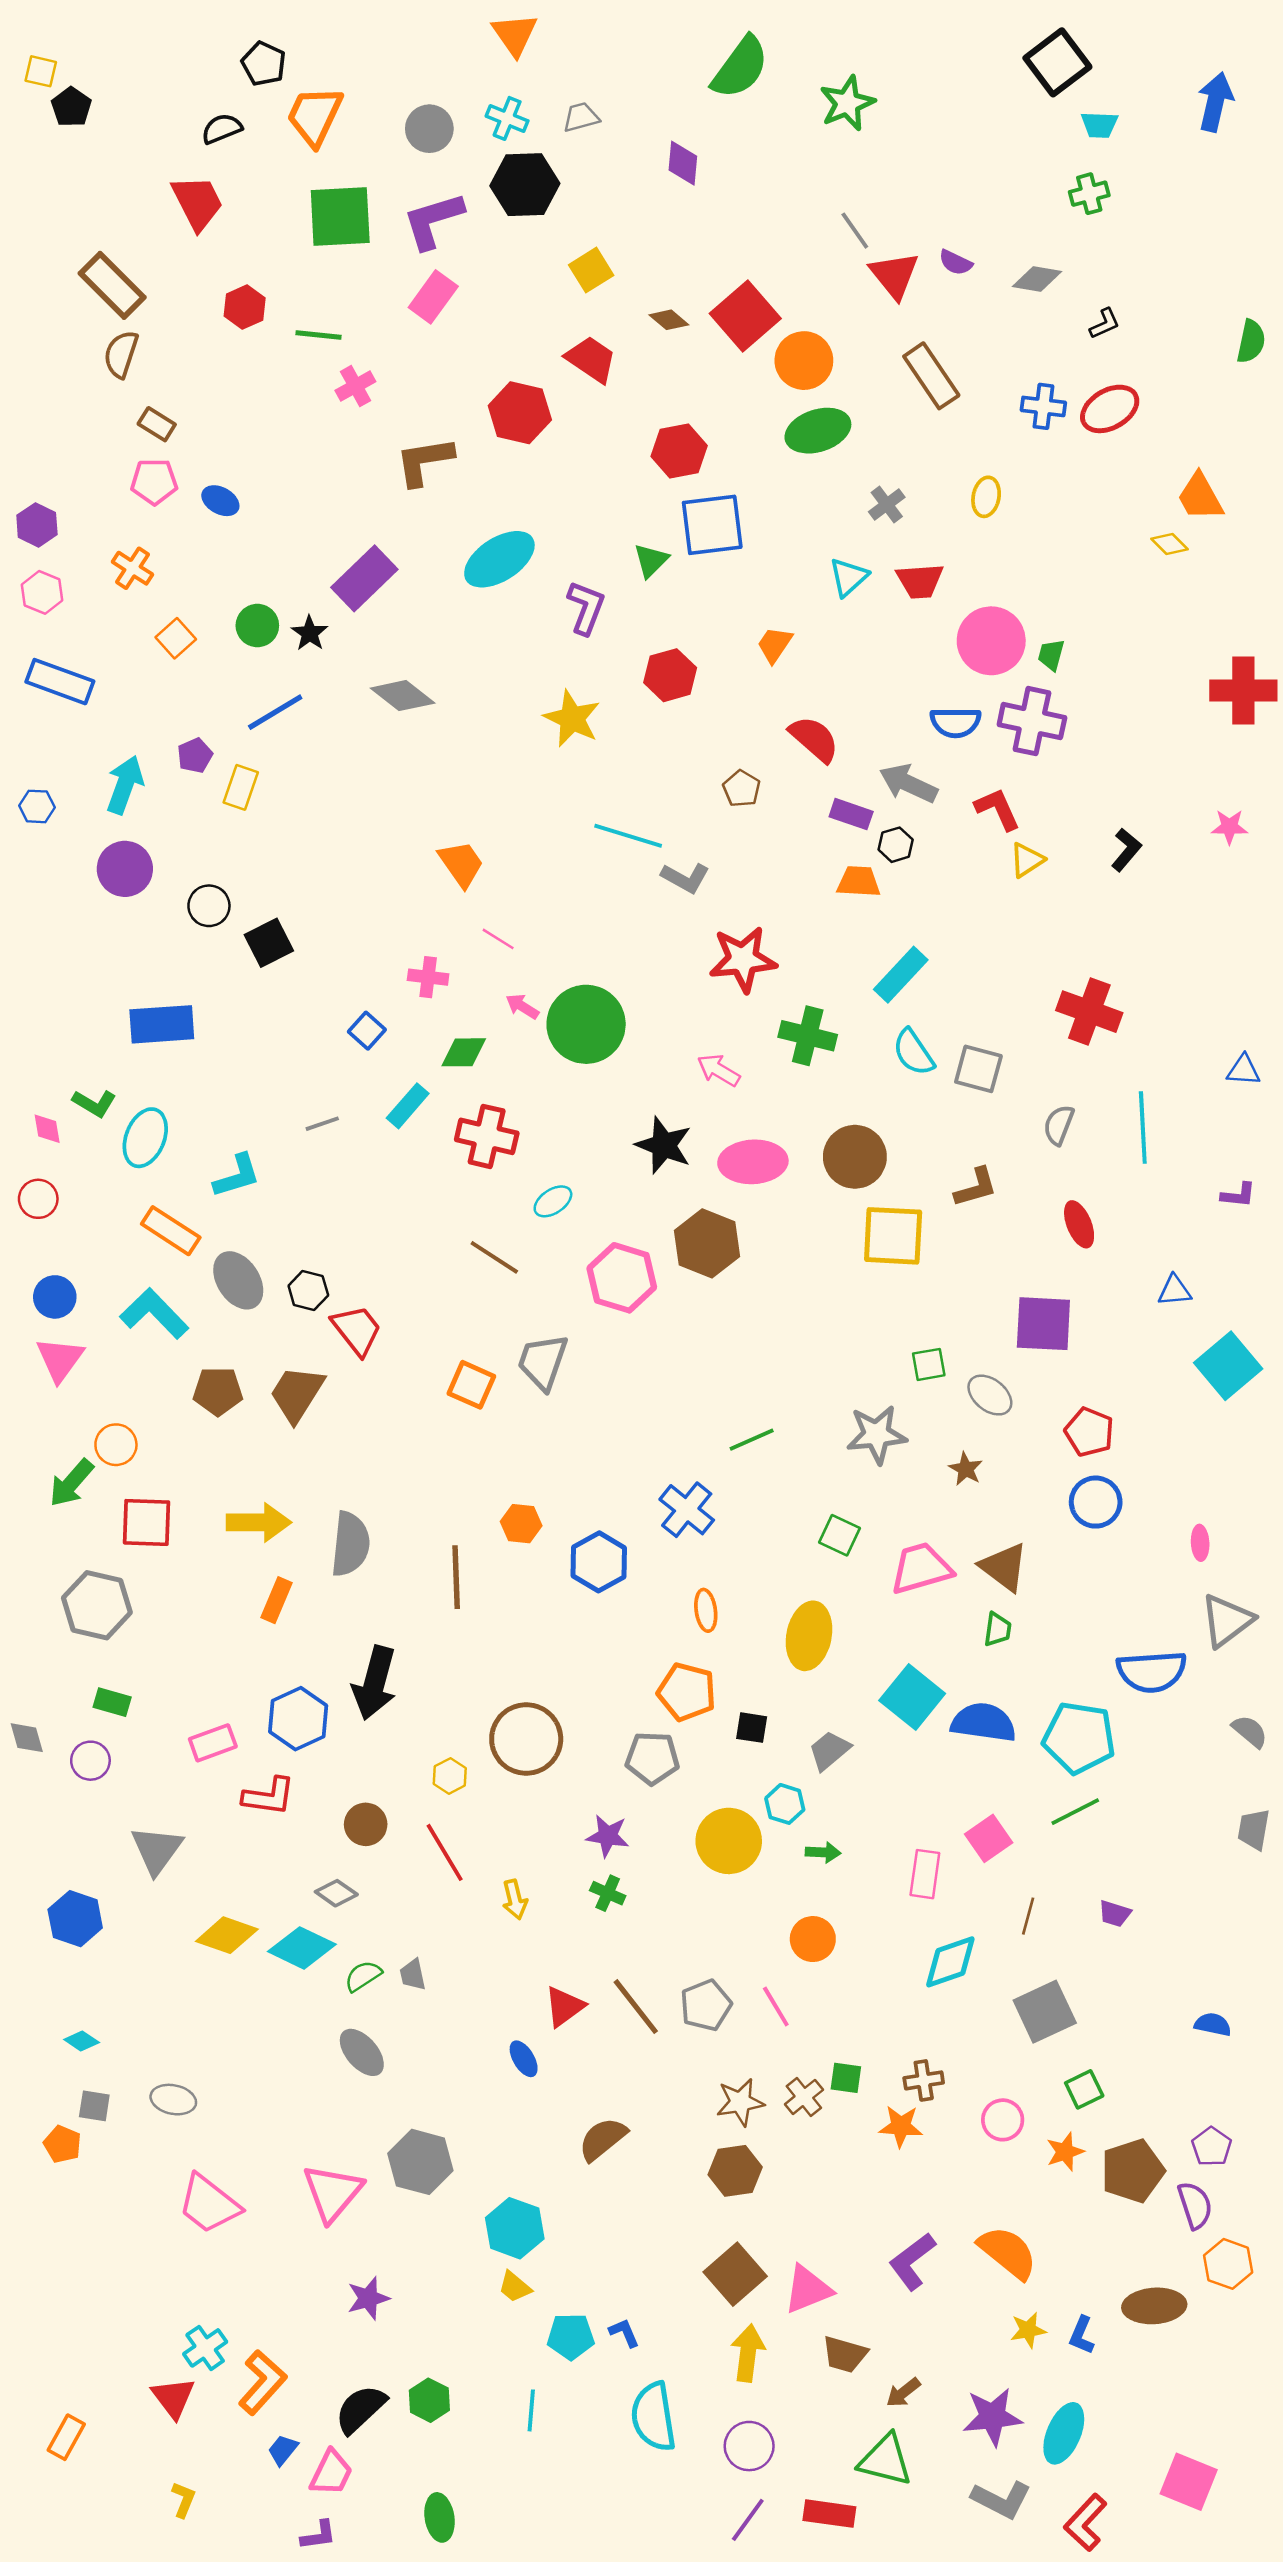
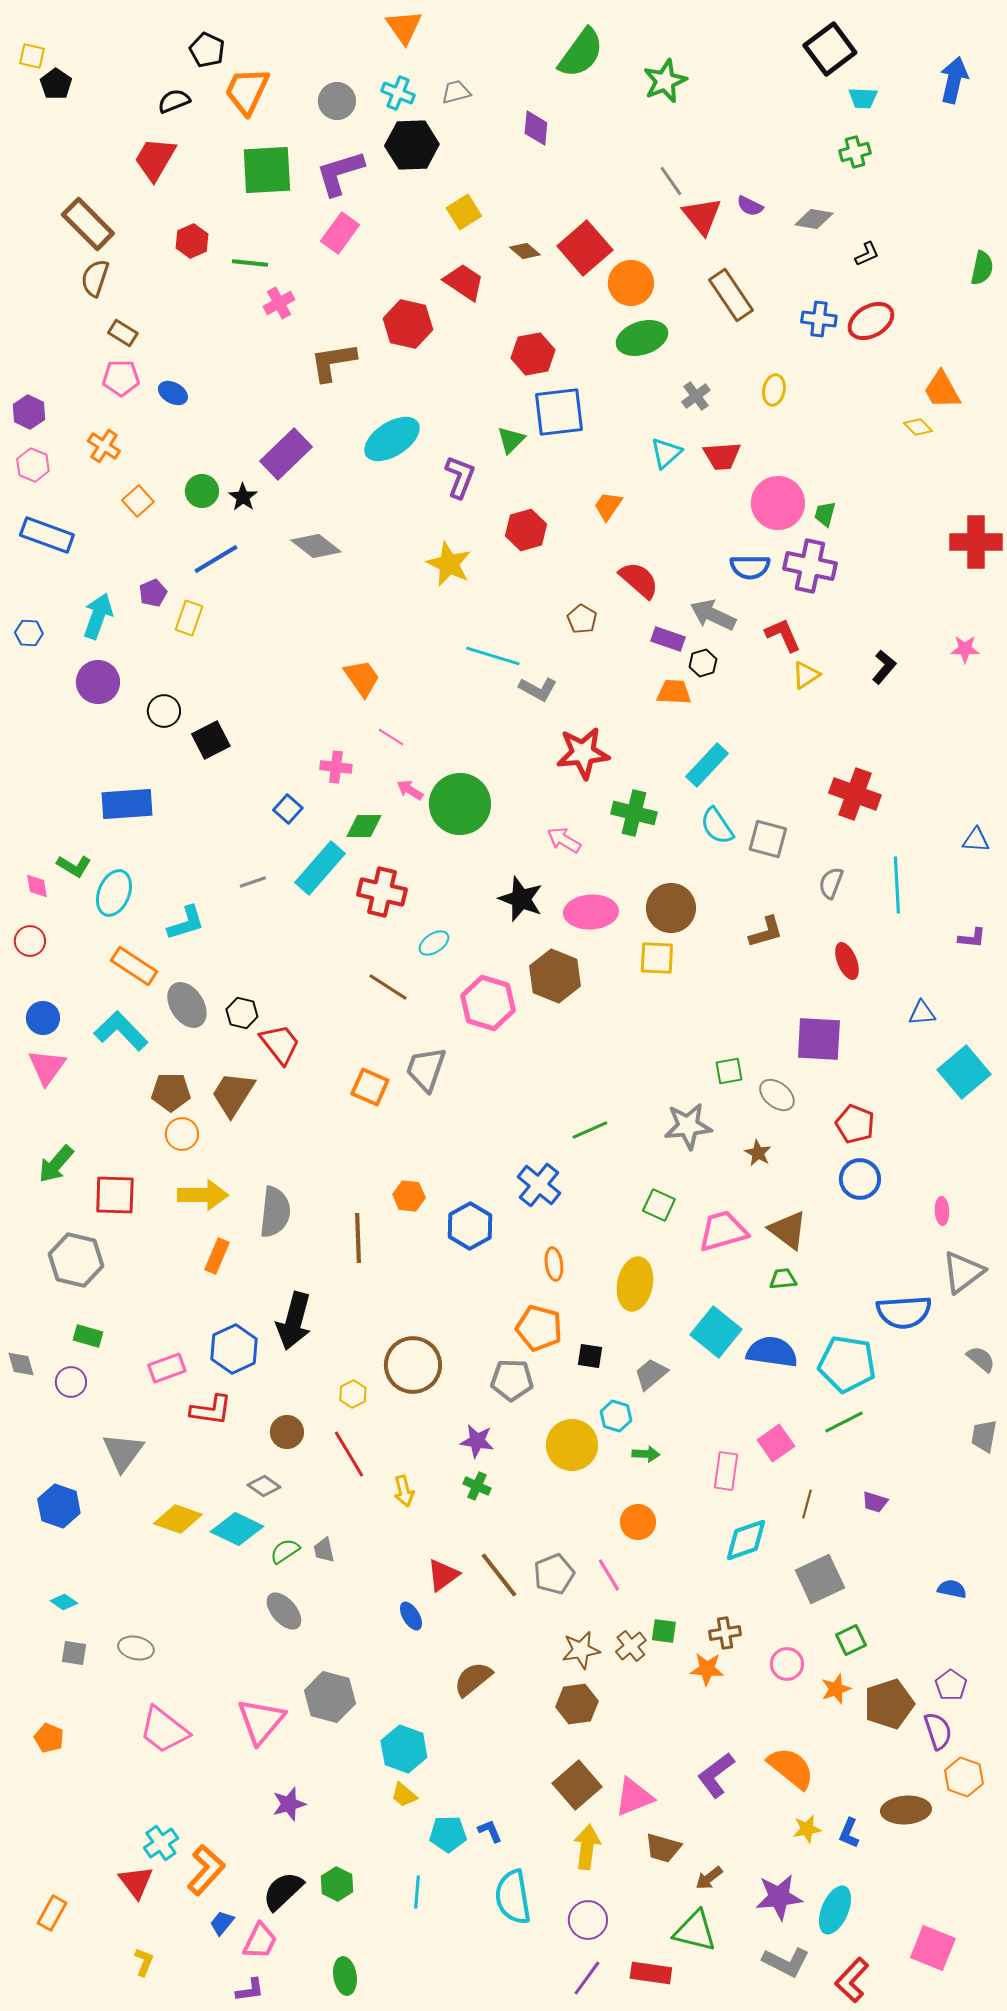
red trapezoid: (197, 203) -> (155, 159), turned -123
cyan rectangle: (408, 1106) -> (320, 868), size x1.5
yellow square: (893, 1236) -> (657, 958), moved, size x0.7
orange circle: (116, 1445) -> (182, 1134), moved
green trapezoid: (998, 1629) -> (783, 1279), turned -104
orange pentagon: (62, 2144) -> (49, 1738), moved

